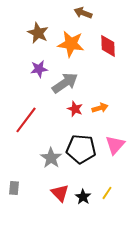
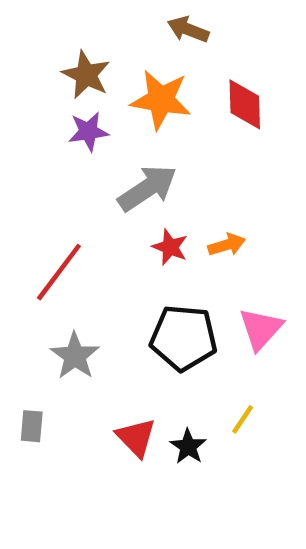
purple star: (39, 69) -> (88, 131), moved
gray star: (51, 158) -> (75, 356), moved
yellow line: (107, 193) -> (243, 419), moved

